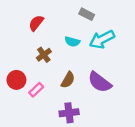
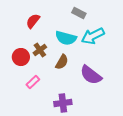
cyan semicircle: (72, 42) -> (66, 38), size x1.5
red circle: (16, 80) -> (21, 57), moved
brown semicircle: (68, 80) -> (62, 62), moved

